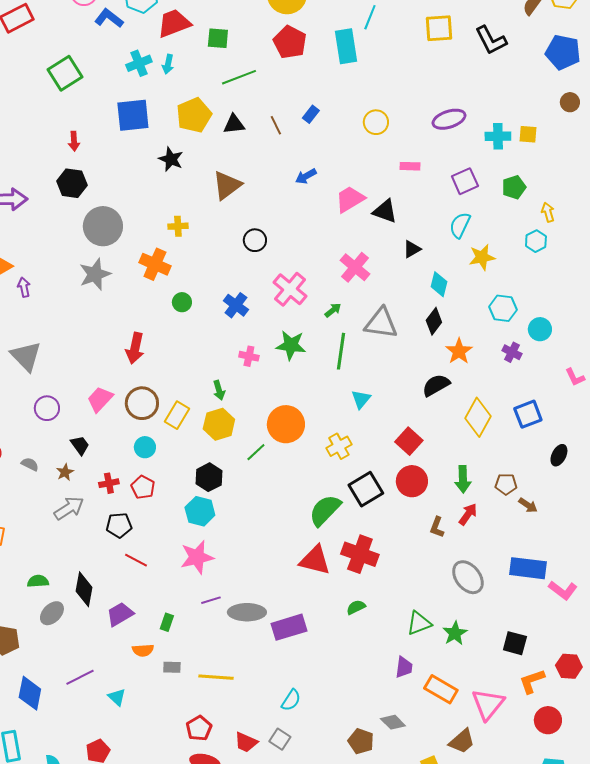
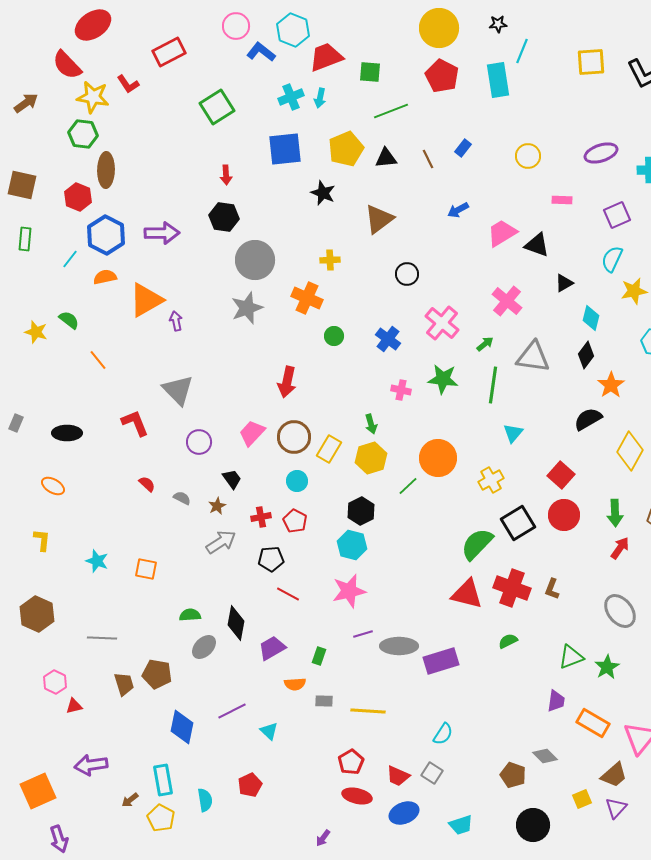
brown L-shape: (437, 527) -> (552, 589), moved

